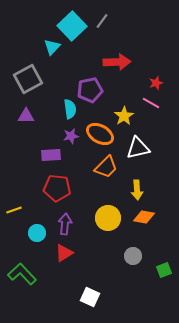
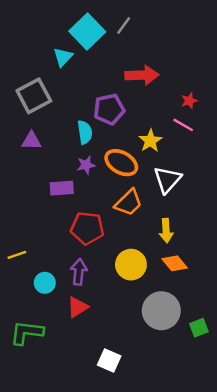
white triangle: (138, 148) -> (167, 180), turned -35
red pentagon: (57, 188) -> (87, 228), moved
orange diamond: (144, 217) -> (175, 263), turned 40
gray circle: (133, 256) -> (161, 311), size x1.8
green L-shape: (22, 274) -> (27, 333), turned -40

